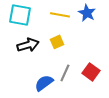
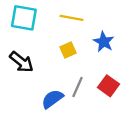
blue star: (87, 13) -> (104, 42), moved
black arrow: (28, 45) -> (21, 62), moved, turned 55

